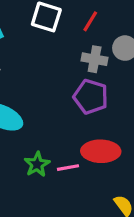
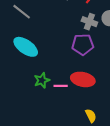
purple pentagon: (91, 97) -> (83, 44), turned -30

